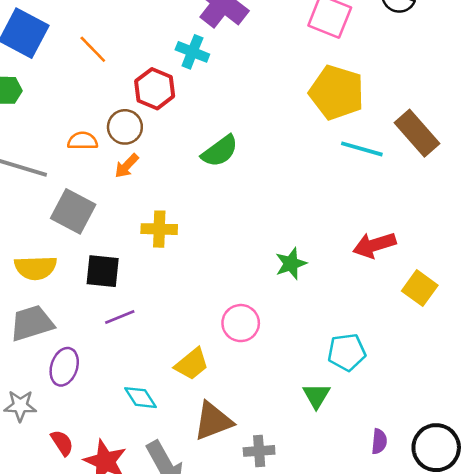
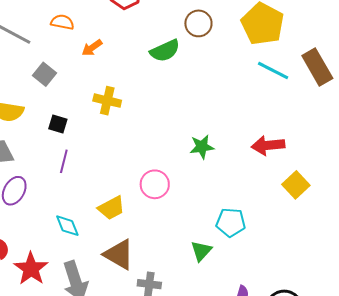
brown circle: (125, 127) -> (198, 23), moved
gray square: (73, 211) -> (45, 74), size x0.7
black square: (103, 271) -> (58, 124), size x0.7
purple line: (120, 317) -> (64, 161), turned -65
brown triangle: (213, 421) -> (119, 254), turned 40

